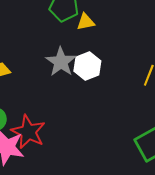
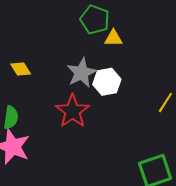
red star: (28, 132) -> (72, 111), moved

